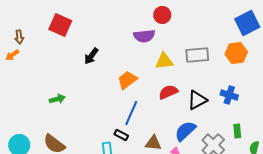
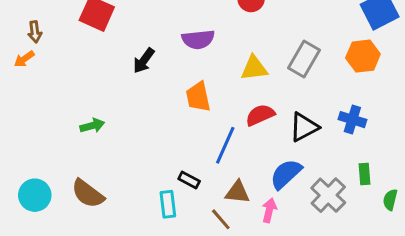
purple semicircle: (144, 36) -> (198, 39), moved
gray rectangle: (197, 55) -> (304, 59), turned -55
orange trapezoid: (127, 80) -> (198, 97), turned -65
blue line: (131, 113) -> (225, 145), moved

